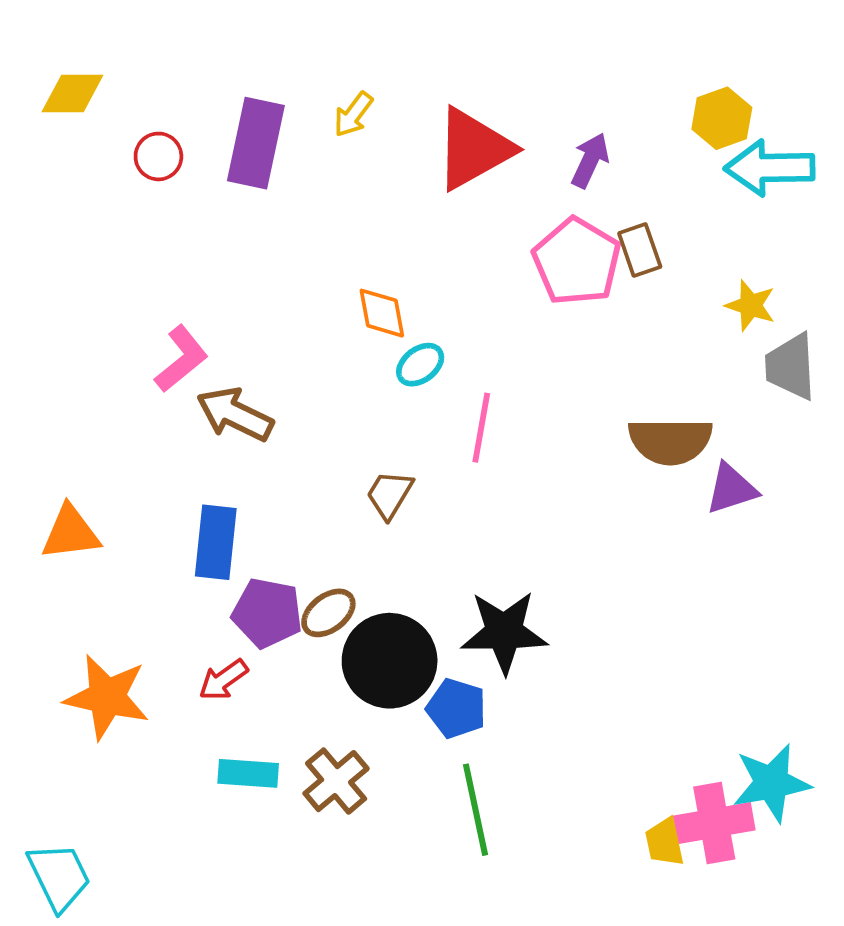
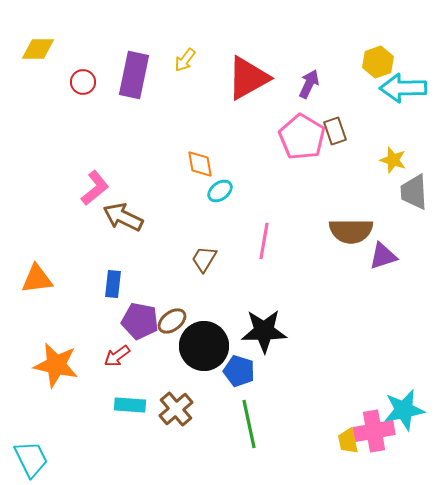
pink line: (481, 428) -> (264, 241), moved
blue rectangle: (216, 542) -> (113, 284), size x0.7

